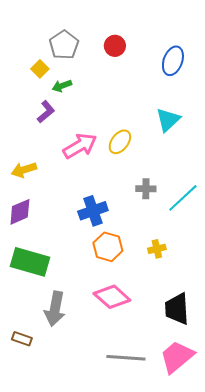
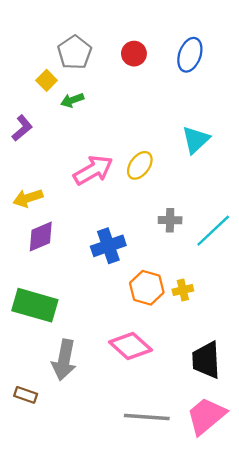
blue ellipse: (173, 61) -> (190, 55), moved
purple L-shape: (46, 112) -> (22, 128), moved
purple diamond: (20, 212) -> (41, 236), moved
orange hexagon: (108, 247) -> (147, 288), moved

